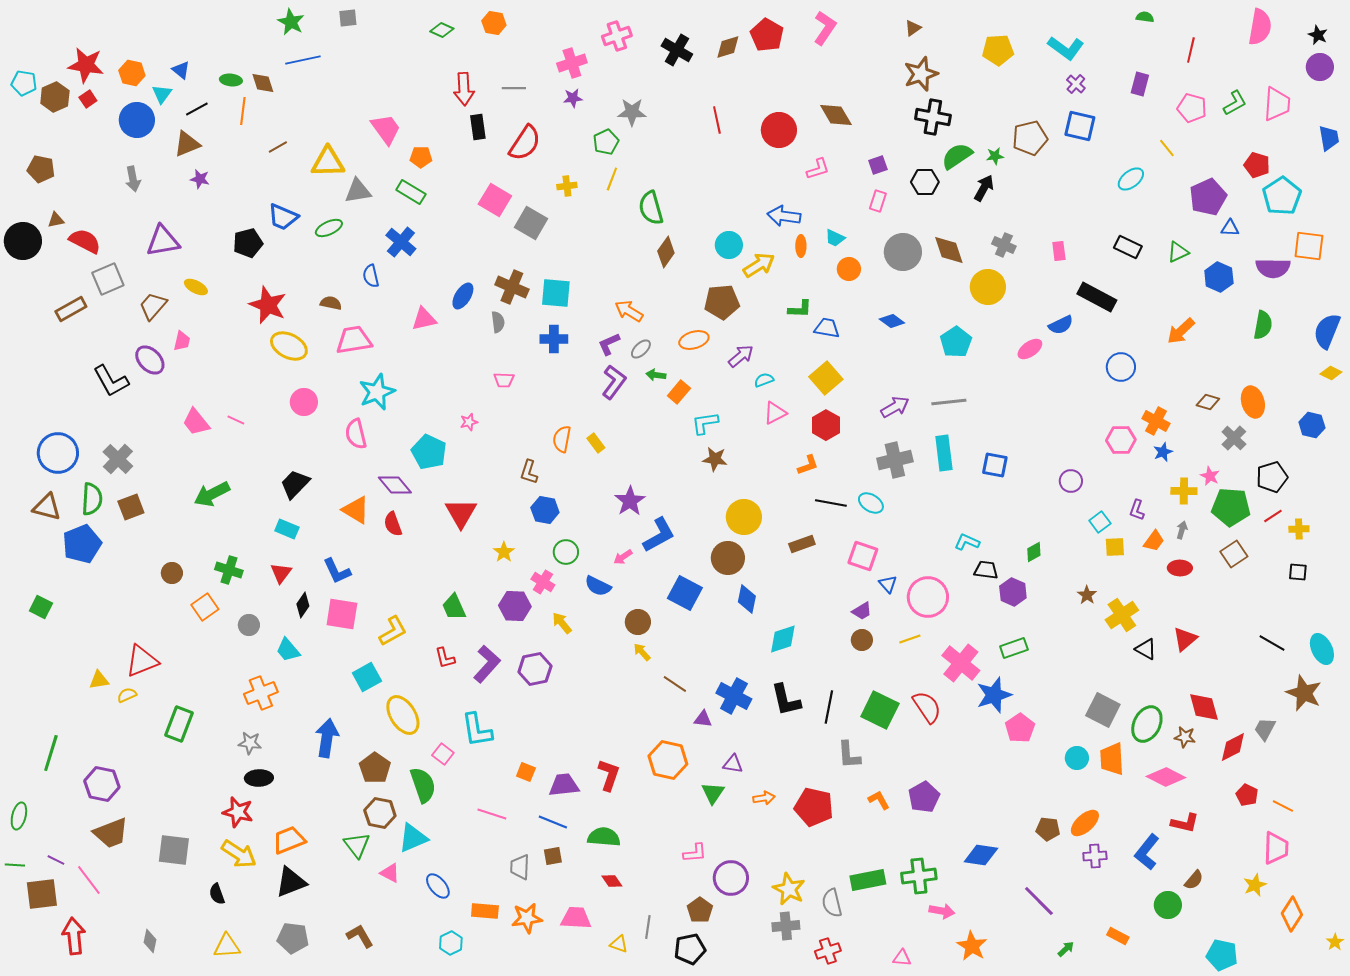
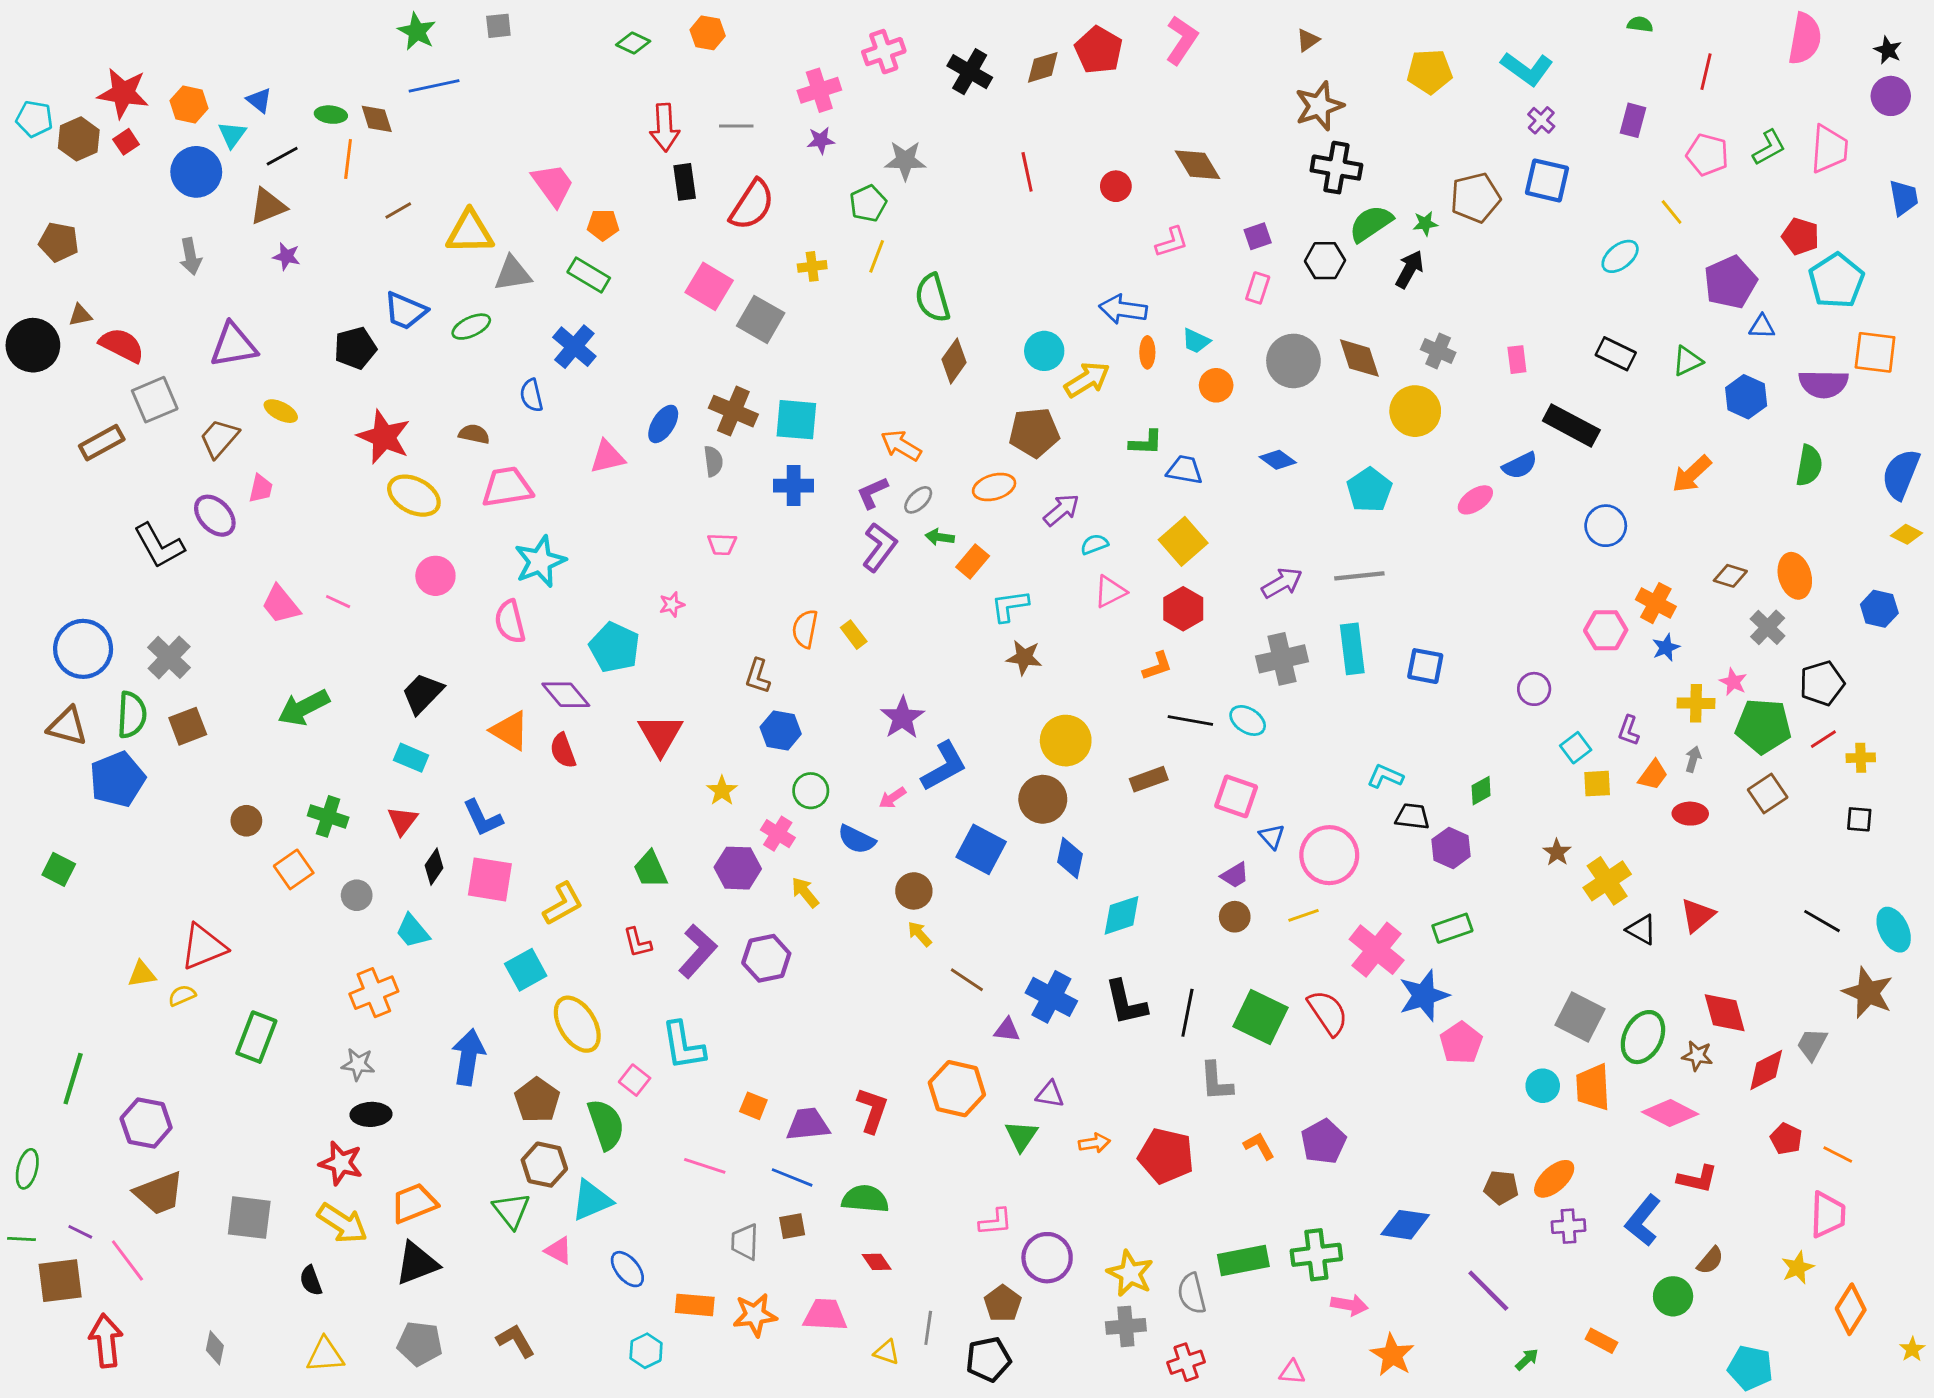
red circle: (779, 130) -> (1116, 186), size x0.6

